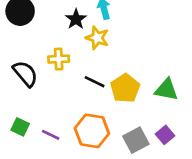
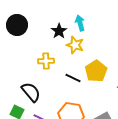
black semicircle: (25, 74) -> (31, 92), moved
yellow pentagon: (125, 88) -> (96, 71), moved

